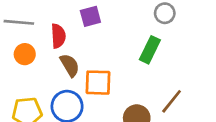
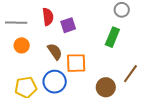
purple square: (90, 16) -> (68, 25), moved
red semicircle: (58, 36) -> (48, 17), moved

